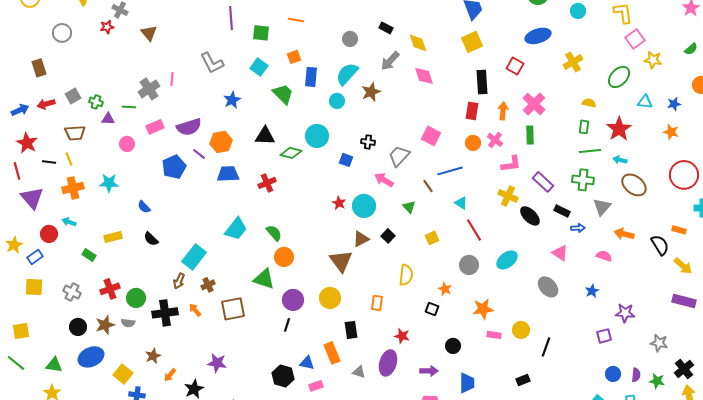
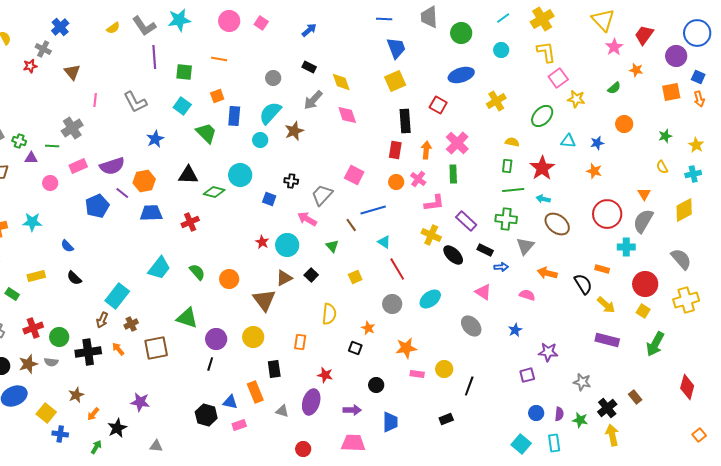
pink line: (172, 79) -> (95, 100), moved
orange circle: (284, 257) -> (229, 279), moved

